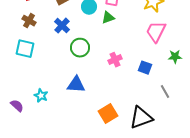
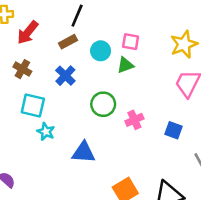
green circle: (80, 48) -> (103, 104), moved
cyan square: (25, 49) -> (33, 106), moved
cyan star: (41, 96) -> (46, 132), moved

